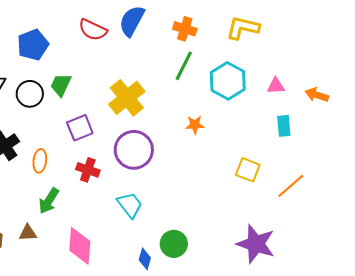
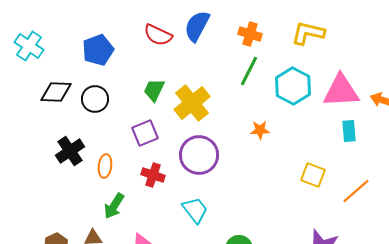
green trapezoid: (61, 85) -> (154, 90), moved
pink triangle: (276, 86) -> (341, 91), size x2.0

